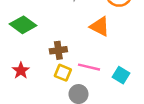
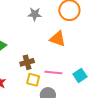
cyan square: (121, 75) -> (80, 75), turned 32

